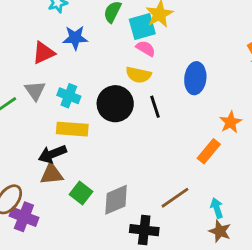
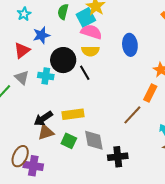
pink semicircle: (146, 48) -> (91, 32), size x1.5
black circle: (115, 104) -> (63, 60), moved
black line: (155, 107) -> (85, 73), moved
yellow rectangle: (72, 129) -> (73, 114), moved
brown line: (175, 198) -> (132, 115), moved
gray diamond: (116, 200) -> (94, 140), turned -65

